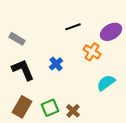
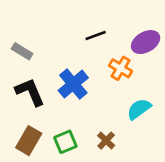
blue cross: (56, 64) -> (73, 84), size x1.6
brown cross: (73, 111) -> (106, 141), moved

